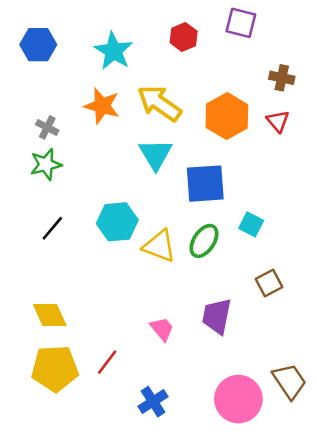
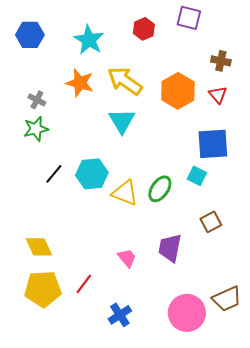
blue square: (205, 184) -> (213, 144), moved
black line: (52, 228) -> (54, 174), moved
brown trapezoid: (289, 381) -> (227, 299), turned 100

